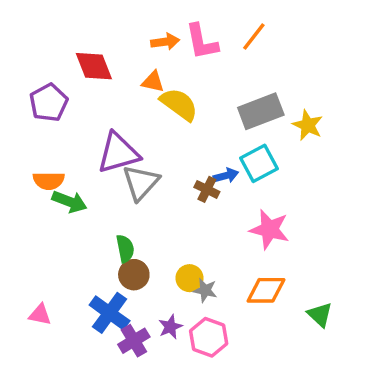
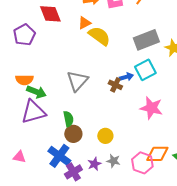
orange triangle: (153, 82) -> (84, 23), turned -40
purple triangle: (118, 153) -> (33, 112), moved
gray star: (205, 290) -> (113, 161), moved
orange diamond: (266, 290) -> (157, 154), moved
pink hexagon: (209, 337) -> (142, 163), moved

